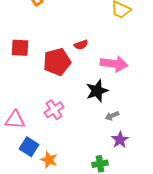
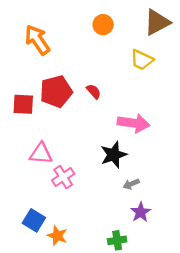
red semicircle: (81, 45) -> (94, 91), moved, turned -112
red pentagon: (57, 62) -> (56, 91), moved
pink triangle: (15, 120) -> (41, 154), moved

